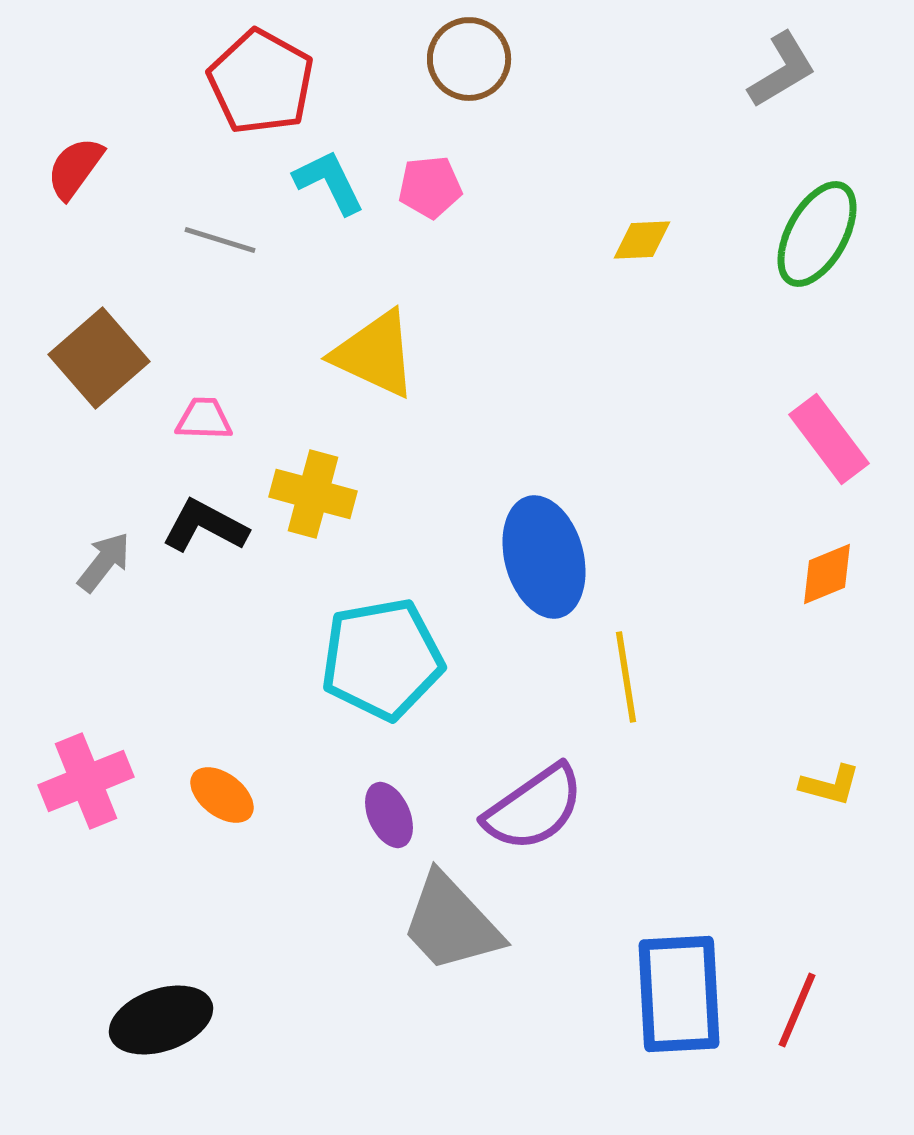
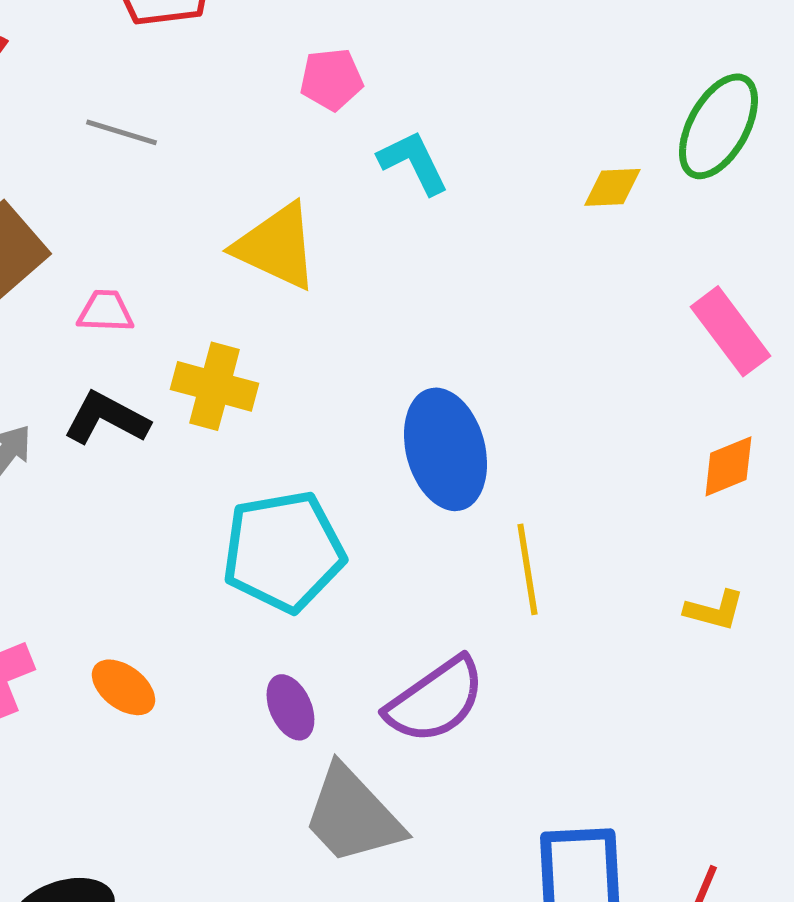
cyan L-shape: (329, 182) -> (413, 162), moved
yellow diamond: (642, 240) -> (612, 187), moved
yellow L-shape: (830, 785) -> (714, 610), moved

